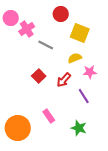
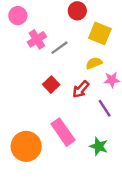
pink cross: (27, 29) -> (37, 39), moved
gray line: (46, 45) -> (59, 48), turned -63
pink rectangle: (49, 116) -> (63, 132), size x1.6

